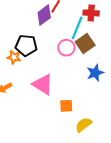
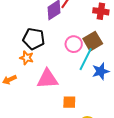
cyan line: (77, 28) -> (86, 59), moved
orange star: (14, 57) -> (27, 58), moved
pink triangle: (43, 84) -> (47, 79), turned -40

